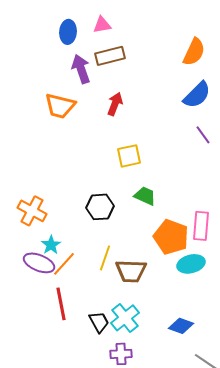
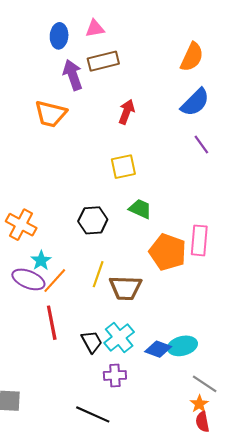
red arrow: (115, 104) -> (127, 112), moved
cyan ellipse: (191, 264) -> (182, 346), moved
blue diamond: (181, 326) -> (158, 349), moved

